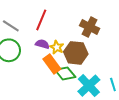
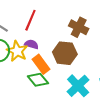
yellow star: (57, 47) -> (17, 51), moved, size x1.5
green diamond: (65, 73) -> (38, 80), moved

